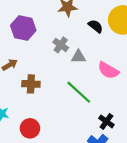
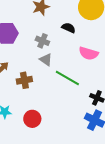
black semicircle: (96, 26) -> (69, 28), moved
gray triangle: (78, 57) -> (46, 60), moved, turned 48

